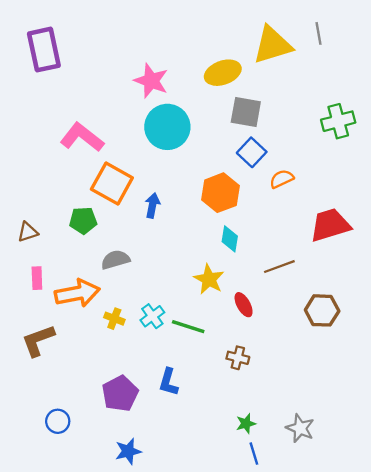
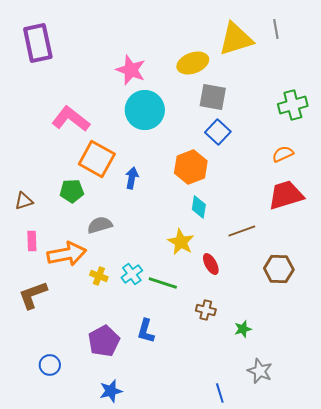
orange semicircle: (282, 179) -> (283, 154), moved
green star: (246, 424) -> (243, 329), moved

